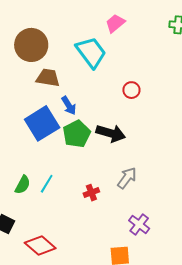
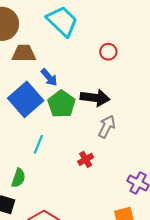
gray arrow: (127, 178) -> (107, 126), moved
cyan line: (47, 184) -> (38, 144), moved
green semicircle: (23, 185) -> (18, 178), moved

